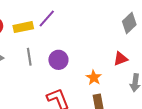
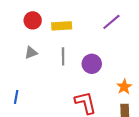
purple line: (47, 18) -> (111, 22), moved

